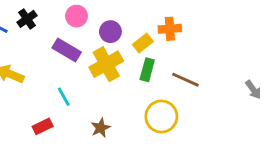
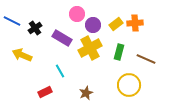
pink circle: (77, 16) -> (77, 14), moved
black cross: (27, 19) -> (35, 28), moved
yellow rectangle: (143, 43) -> (116, 24), moved

